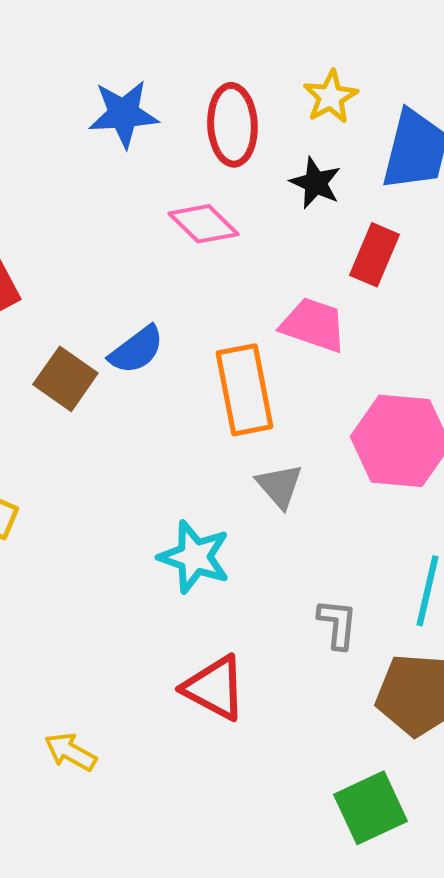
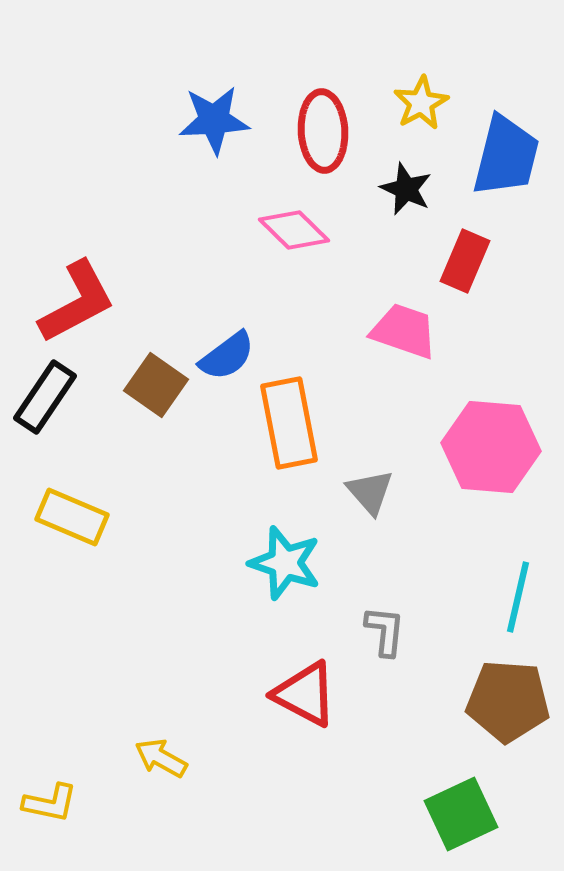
orange rectangle: (244, 390) -> (289, 423), moved
gray L-shape: (337, 624) -> (385, 631), moved

